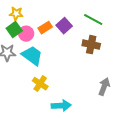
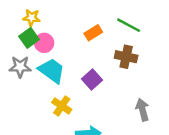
purple square: (64, 26) -> (92, 79), moved
orange rectangle: (45, 28) -> (93, 33), moved
gray arrow: (104, 87) -> (142, 110), turned -36

